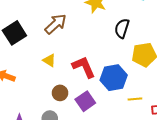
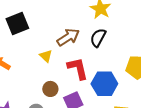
brown arrow: (56, 24) -> (68, 37), moved
black semicircle: (122, 28) -> (98, 38), moved

